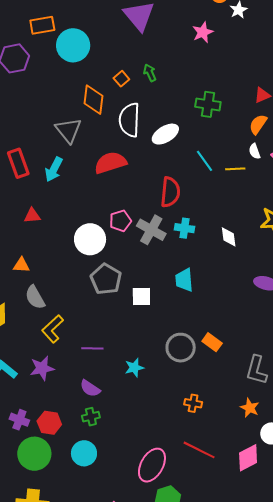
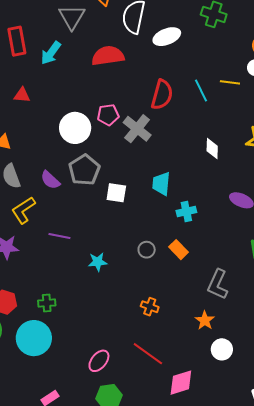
cyan line: (204, 161) -> (201, 90), moved
cyan cross: (185, 228) -> (186, 212), moved, turned -30
gray circle: (181, 348) -> (147, 250), size x0.6
purple semicircle: (90, 388) -> (50, 180), moved
cyan circle: (84, 453) -> (34, 338), size x1.4
pink diamond: (248, 458) -> (181, 383), moved
pink ellipse: (152, 465) -> (99, 361), size x0.7

